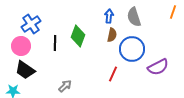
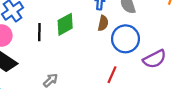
green diamond: (78, 36) -> (65, 24), turned 40
red line: (113, 74) -> (112, 75), moved

